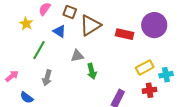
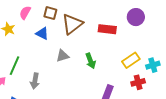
purple circle: (154, 25) -> (136, 17), size x0.7
green line: (39, 50) -> (14, 66), moved
green arrow: (92, 71) -> (91, 61), moved

